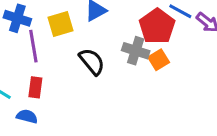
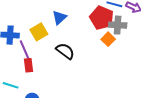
gray cross: (136, 51) -> (118, 25), moved
red rectangle: (35, 87) -> (29, 65), moved

